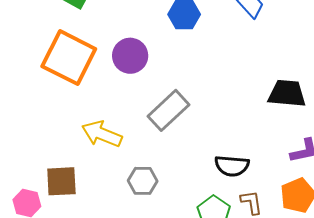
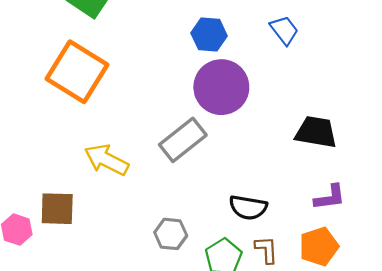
purple circle: (130, 56) -> (221, 87), moved, size x1.4
gray hexagon: (143, 181) -> (171, 234), moved

